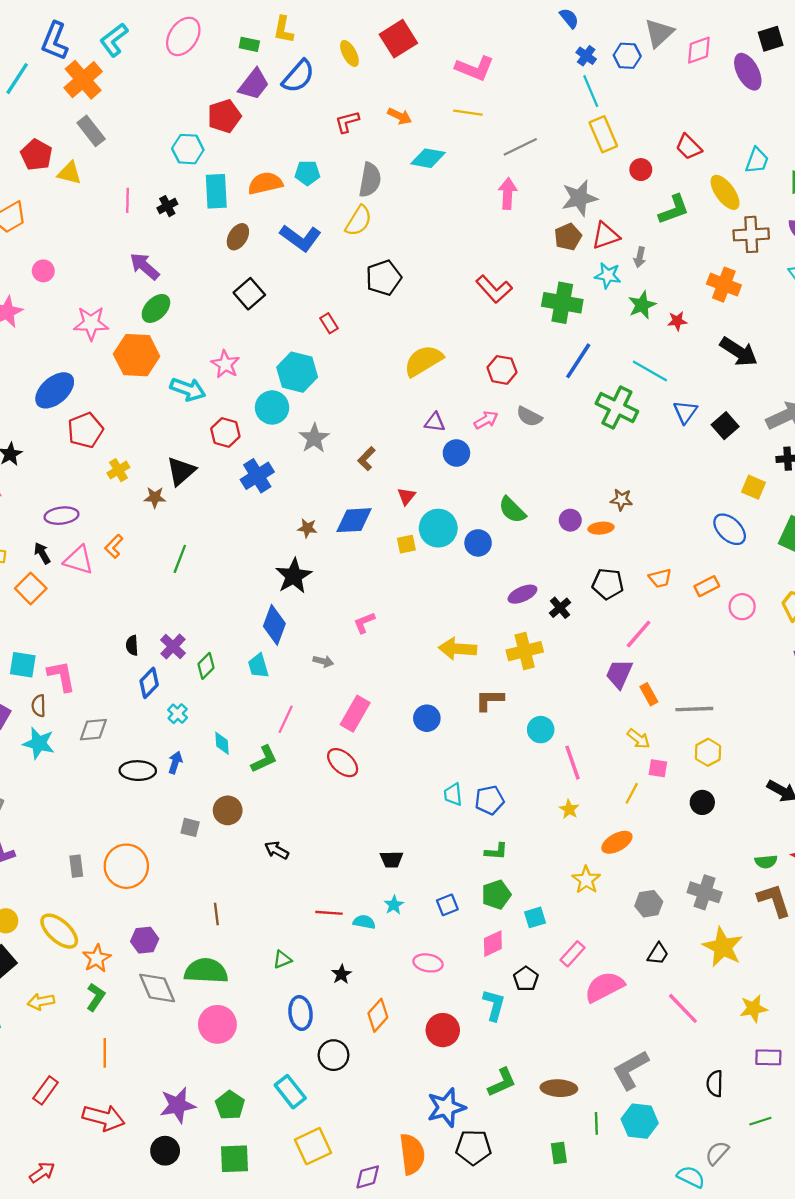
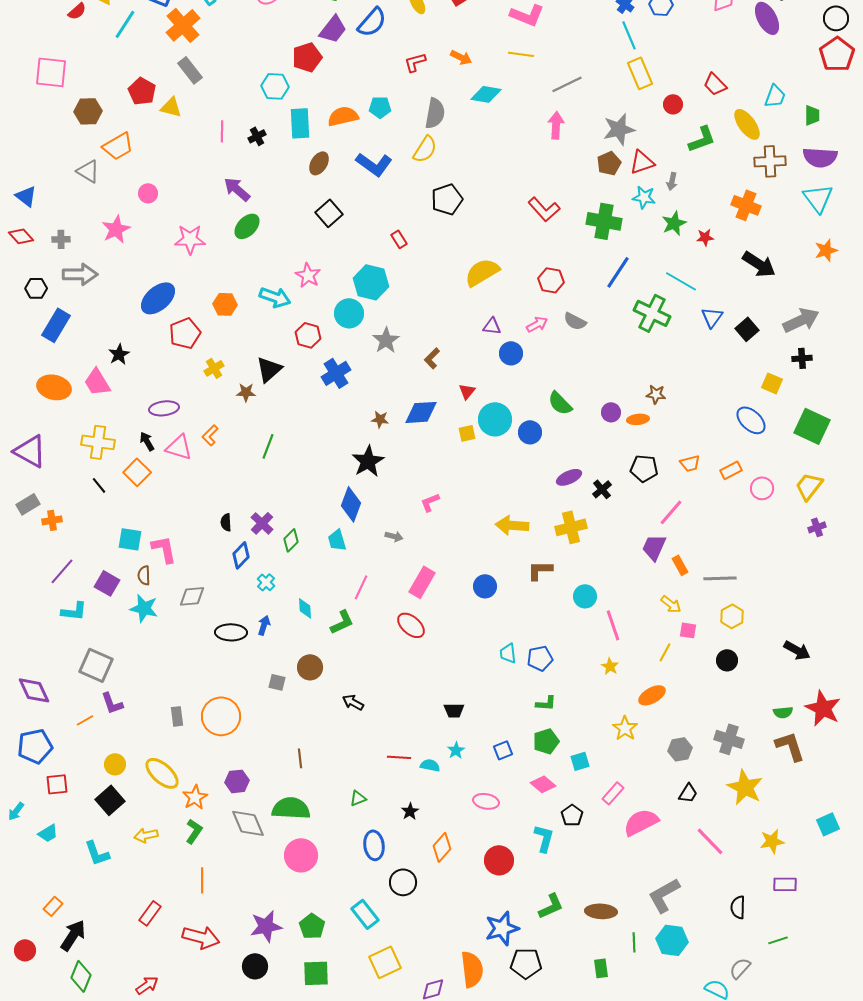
orange hexagon: (137, 355) -> (225, 304), moved, size x0.6
pink diamond: (493, 944) -> (543, 784), turned 65

